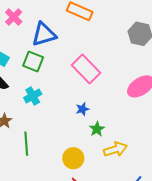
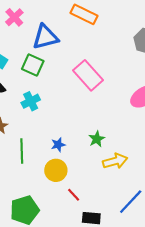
blue star: (82, 109) -> (58, 145), moved
yellow circle: (73, 158) -> (56, 170), moved

